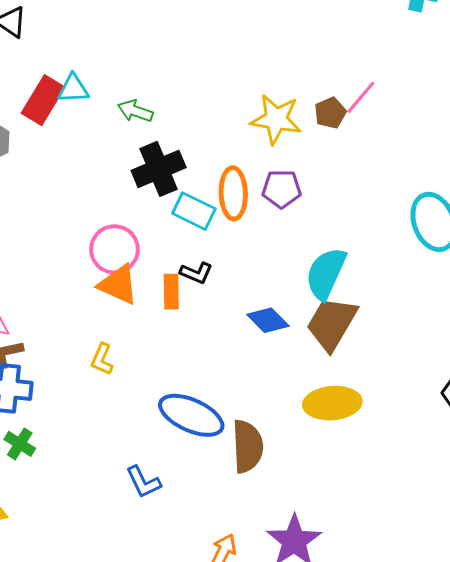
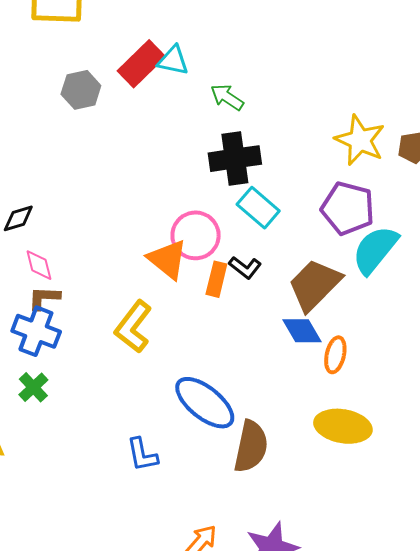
purple pentagon: (282, 189) -> (348, 208), size x1.4
orange ellipse: (233, 193) -> (335, 355), moved, size x0.7
pink circle: (114, 249) -> (196, 235), moved
cyan semicircle: (326, 273) -> (375, 250), moved
brown trapezoid: (332, 324) -> (314, 285), moved
yellow L-shape: (102, 359) -> (133, 327), size x1.6

